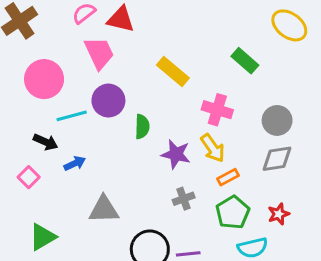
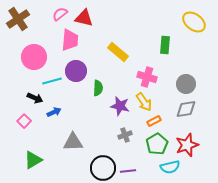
pink trapezoid: (99, 53) -> (70, 40), turned 30
green rectangle: (245, 61) -> (165, 45), turned 54
red star: (279, 214) -> (187, 145), size x1.6

